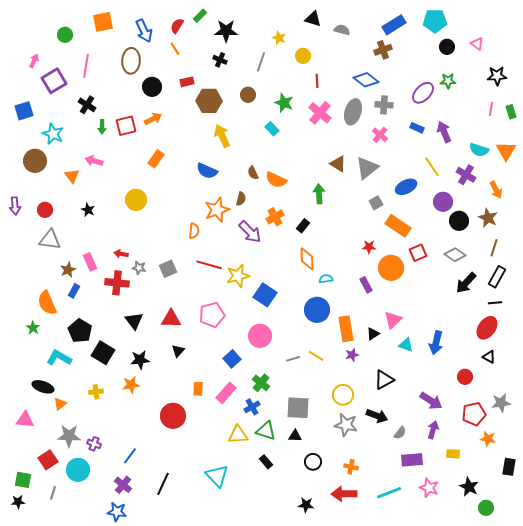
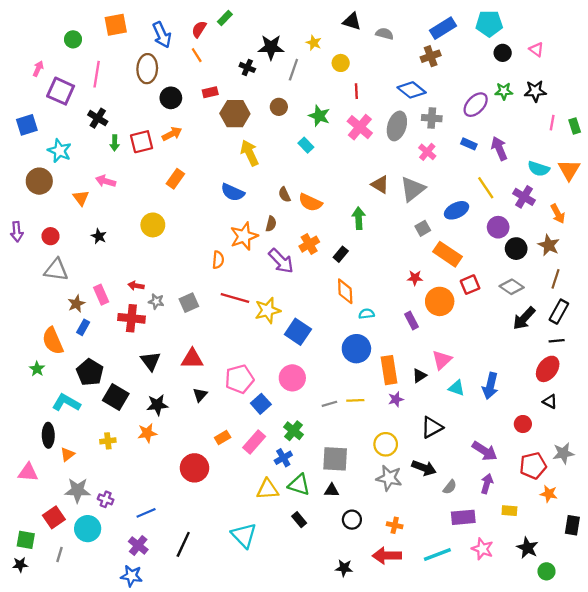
black star: (226, 31) -> (271, 47), moved
black star: (497, 76) -> (535, 91), moved
purple square: (54, 81) -> (61, 91), turned -35
pink pentagon: (212, 315) -> (239, 379), moved
yellow line: (316, 356) -> (355, 400), turned -35
black ellipse: (43, 387) -> (48, 435), turned 70
orange rectangle: (198, 389) -> (223, 438), turned 56
blue line: (130, 456) -> (146, 513), turned 30

